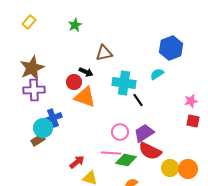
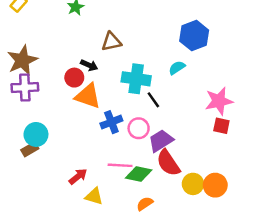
pink star: (191, 101) -> (219, 101), size x1.6
blue cross: (53, 118) -> (111, 122), moved
pink circle: (120, 132) -> (139, 128), moved
red semicircle: (150, 151) -> (168, 163), turned 30

